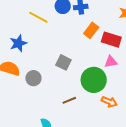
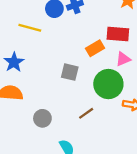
orange rectangle: (91, 30) -> (95, 48), moved, turned 35
gray circle: (33, 78) -> (42, 118), moved

